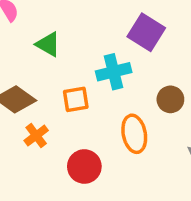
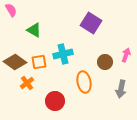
cyan cross: (114, 72) -> (63, 54), moved
orange square: (76, 99) -> (39, 62), moved

